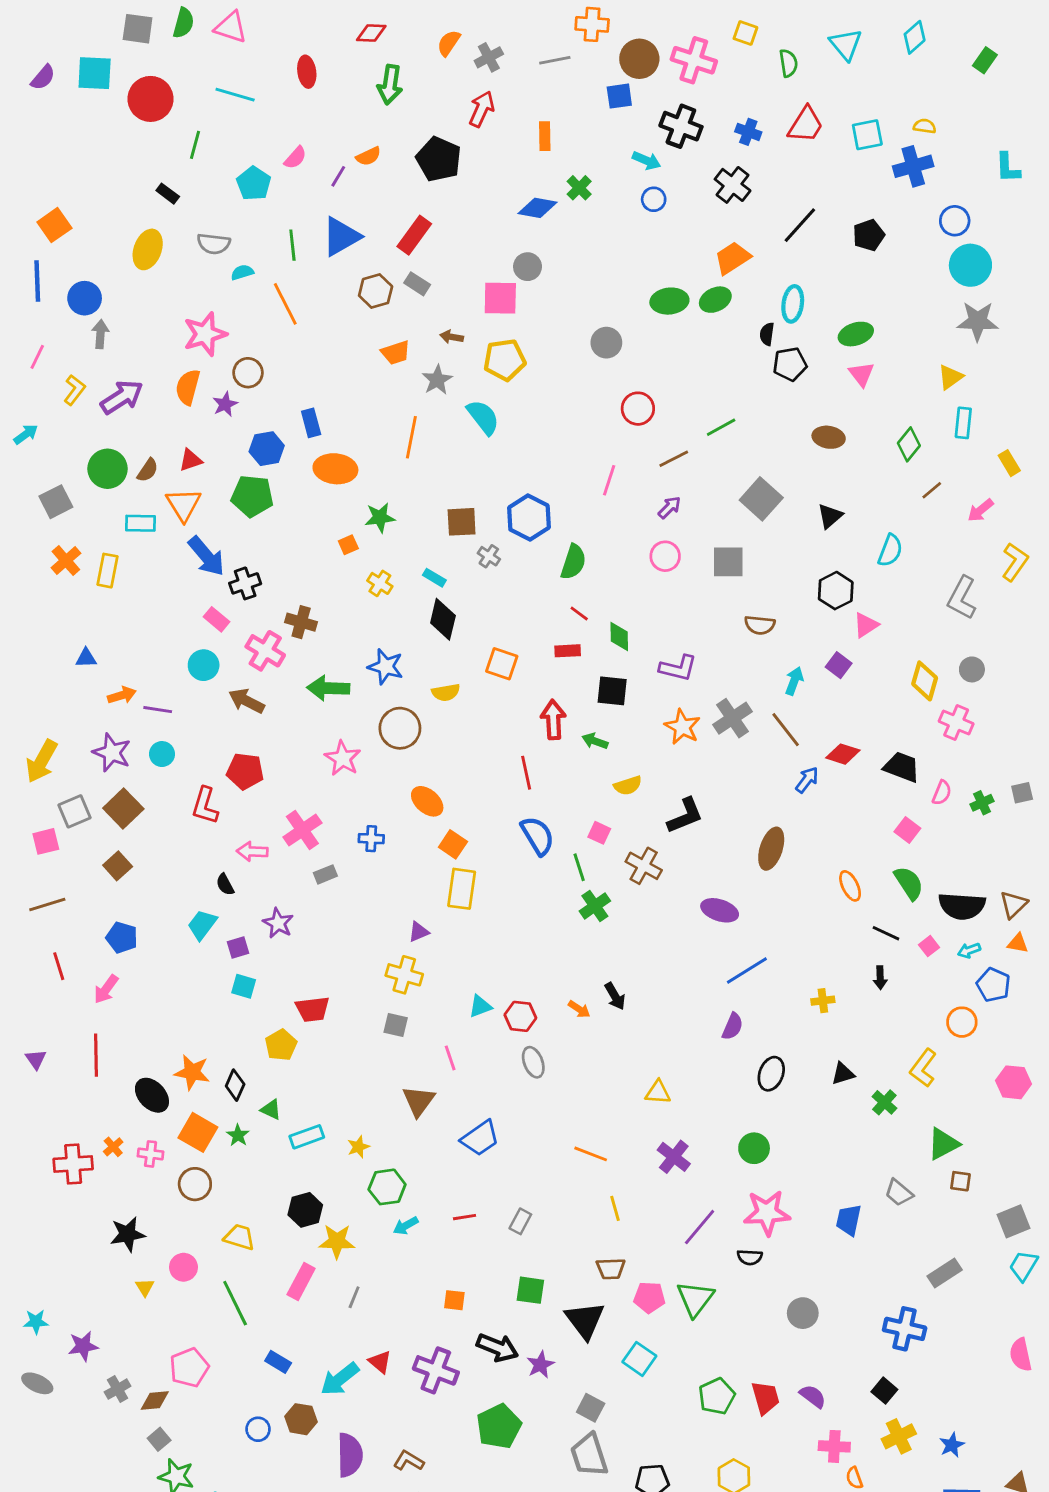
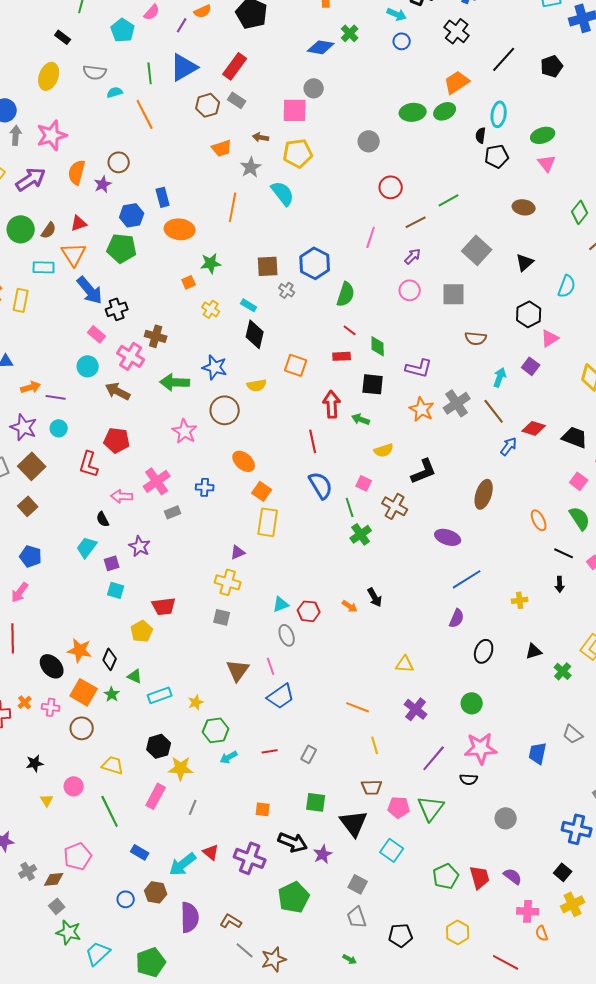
pink star: (205, 334) -> (52, 135), moved
pink line: (450, 1058) -> (271, 666), moved
gray ellipse: (533, 1062) -> (287, 635), moved
black star: (128, 1234) -> (35, 763), size x0.7
gray trapezoid: (589, 1455) -> (357, 917), size x0.7

